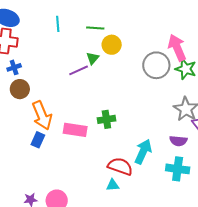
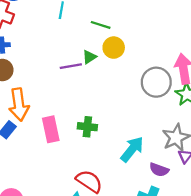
pink rectangle: (75, 130) -> (51, 129), turned 55
cyan arrow: (143, 152) -> (132, 149), moved

